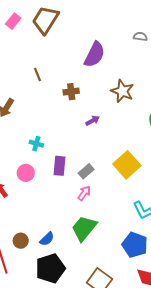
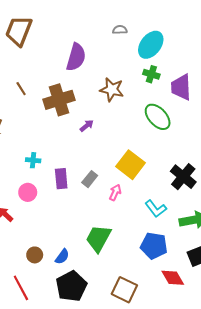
brown cross: (71, 92) -> (59, 100), size x1.8
pink arrow: (84, 193) -> (115, 193), moved
brown circle: (21, 241) -> (35, 255), moved

